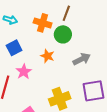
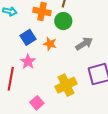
blue square: (14, 48) -> (28, 37), moved

